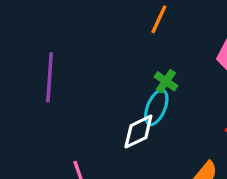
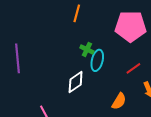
cyan ellipse: (156, 107) -> (97, 60), moved

